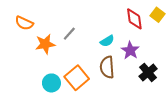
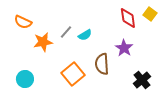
cyan semicircle: (107, 41) -> (85, 35), moved
black cross: (148, 72) -> (142, 80), moved
cyan circle: (51, 83) -> (25, 79), moved

